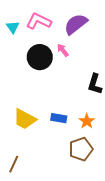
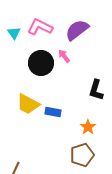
blue rectangle: (59, 118) -> (53, 112), moved
yellow trapezoid: (25, 119) -> (28, 104), moved

